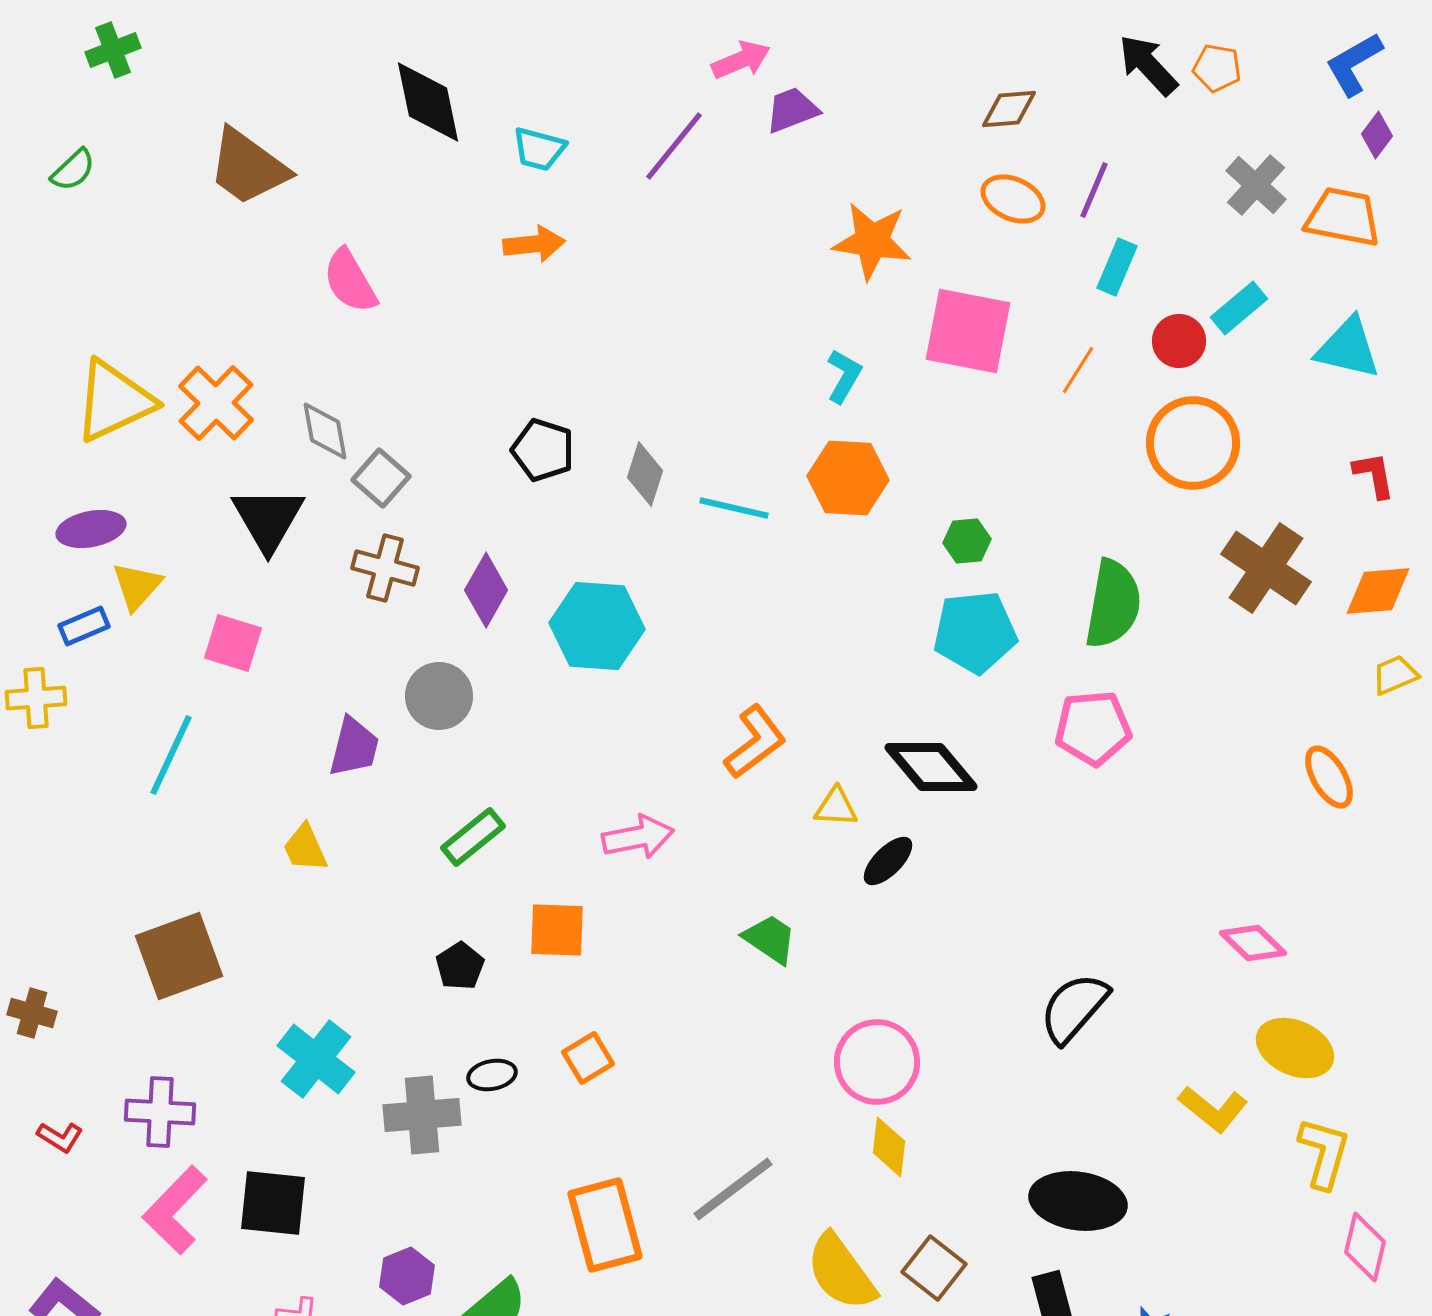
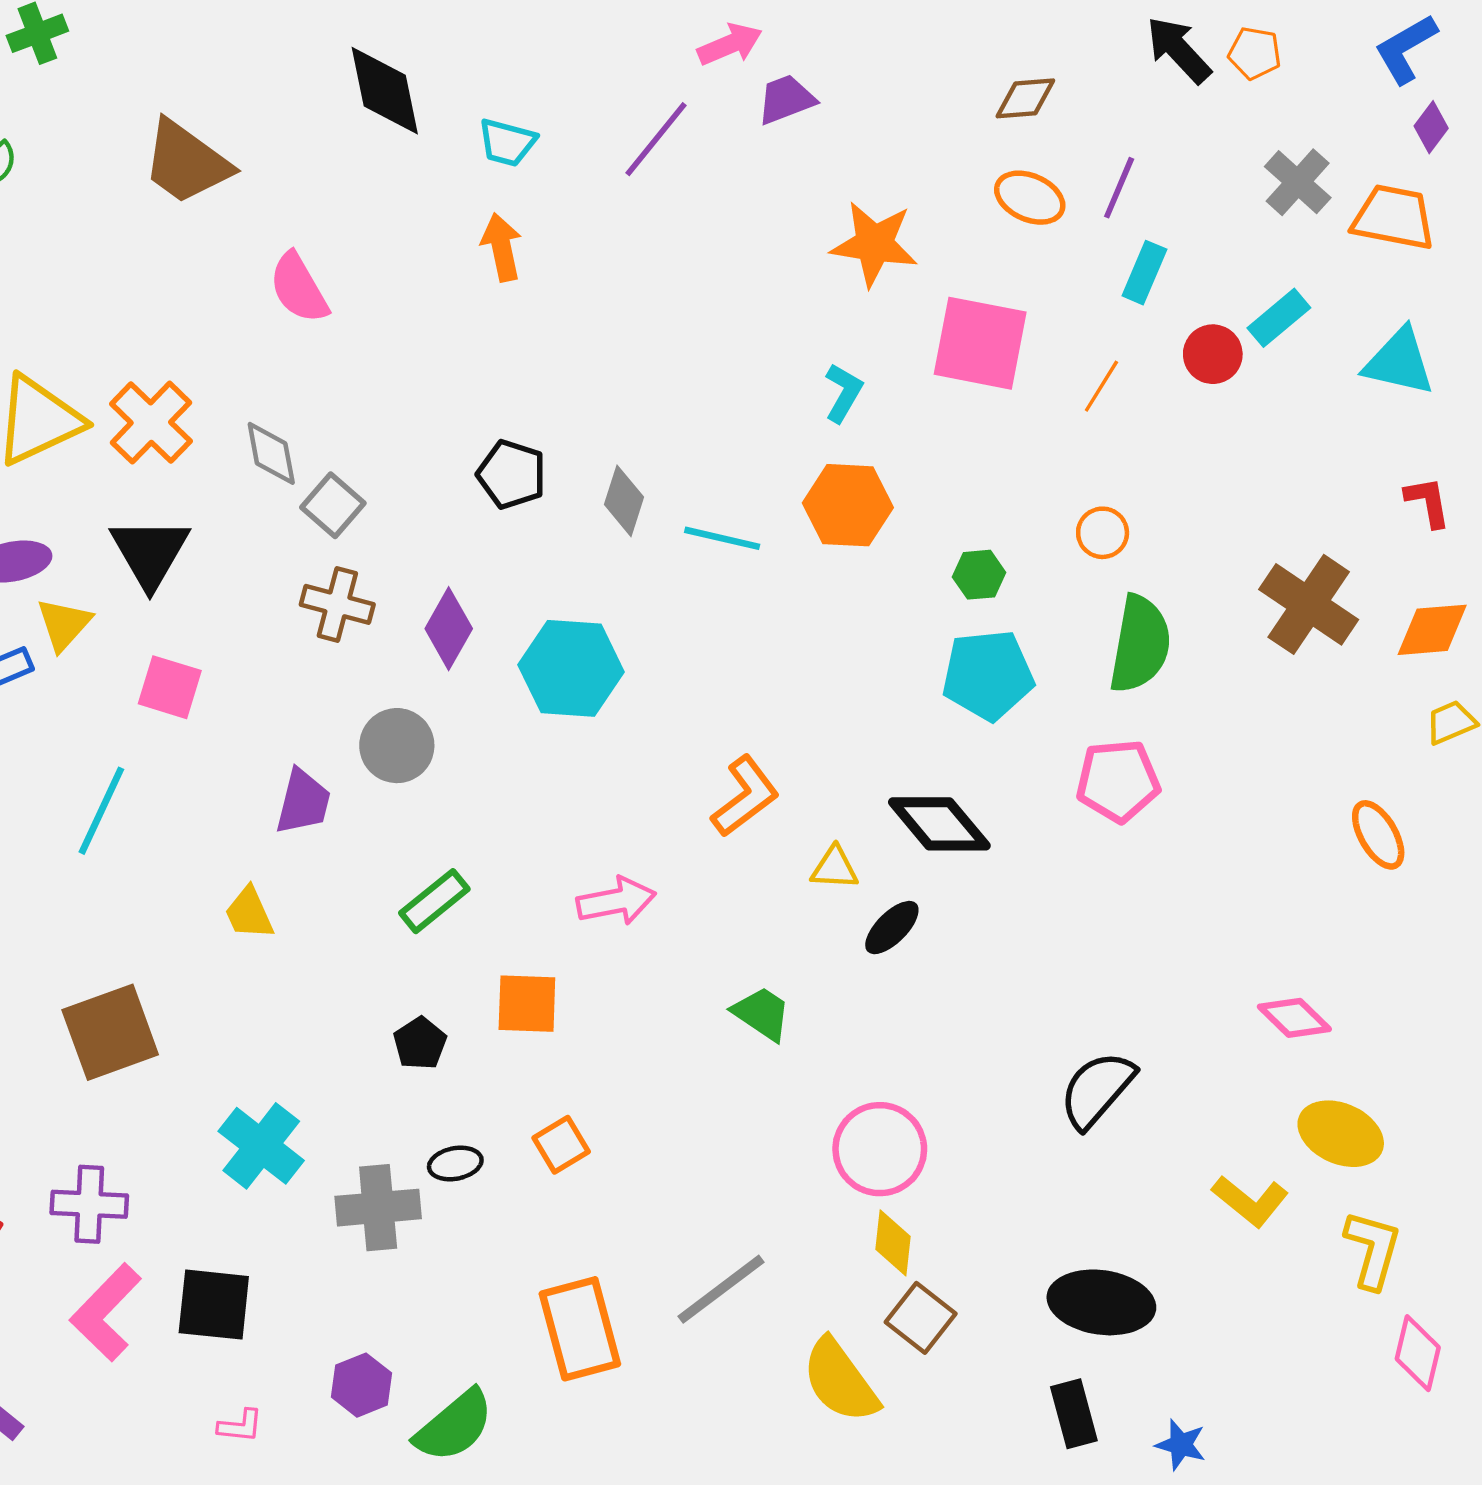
orange arrow: (534, 244) -> (502, 247), turned -96
orange circle: (1193, 443) -> (1103, 533), moved, size x0.5
black triangle: (268, 519) -> (150, 553), moved
brown square: (934, 1268) -> (921, 1318), moved

